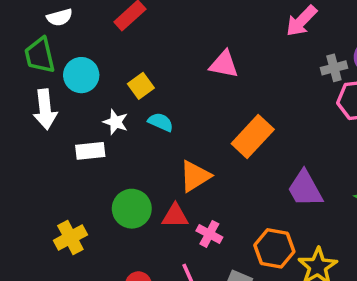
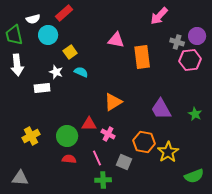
white semicircle: (60, 17) -> (33, 19), moved
gray cross: (334, 68) -> (177, 42), turned 32
cyan circle: (81, 75) -> (48, 35), moved
orange rectangle: (253, 136) -> (142, 57), moved, turned -50
orange triangle: (195, 176) -> (113, 102), moved
green circle: (132, 209) -> (67, 136), moved

